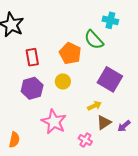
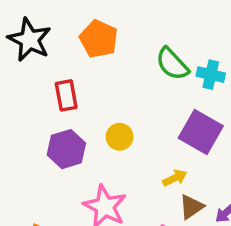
cyan cross: (110, 20) -> (211, 75), moved
orange pentagon: (70, 53) -> (99, 39), moved

